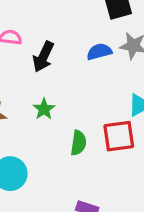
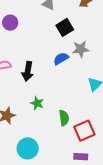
red square: (119, 136) -> (84, 131), moved

